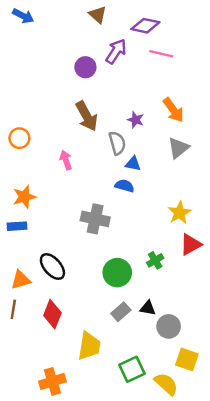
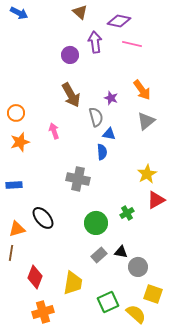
purple arrow: (116, 51) -> (95, 42), turned -40
blue semicircle: (125, 186) -> (102, 152), turned 70
orange star: (24, 197) -> (20, 142), moved
red diamond: (52, 314) -> (35, 277), moved

